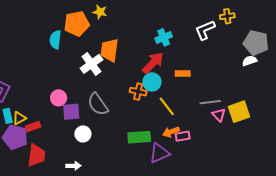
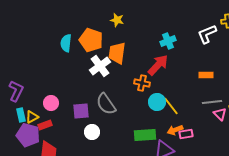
yellow star: (100, 12) -> (117, 20), moved
orange pentagon: (77, 24) -> (91, 40), moved, turned 30
orange rectangle: (183, 73) -> (206, 75), moved
cyan circle: (152, 82) -> (157, 102), moved
orange cross: (138, 92) -> (142, 83), moved
pink circle: (59, 98) -> (51, 103), moved

